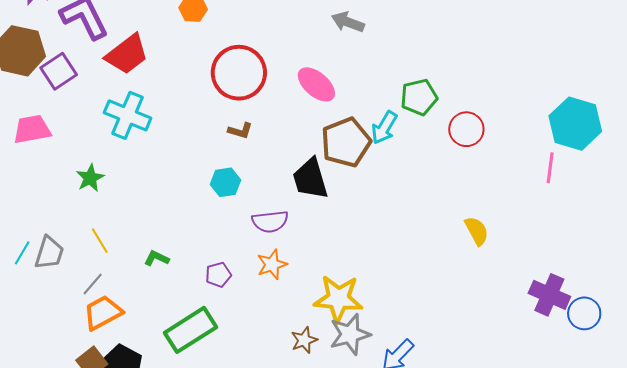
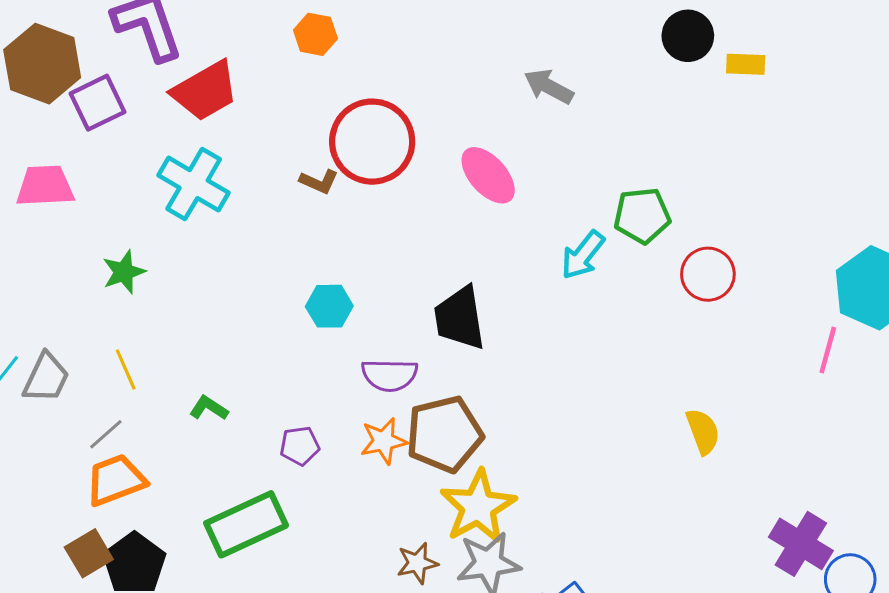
brown L-shape: (240, 131) -> (319, 182), moved
brown pentagon: (346, 142) -> (444, 434), moved
yellow star: (338, 299) -> (478, 507), turned 30

